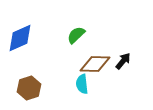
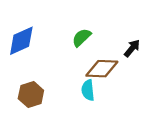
black arrow: (123, 61) -> (132, 48), moved

